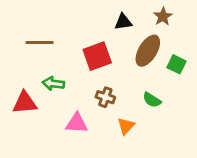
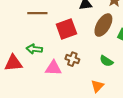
brown line: (40, 42) -> (37, 13), moved
pink triangle: (77, 123) -> (53, 68), moved
orange triangle: (126, 126) -> (97, 86), moved

